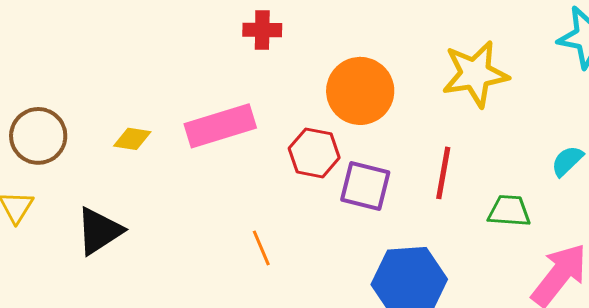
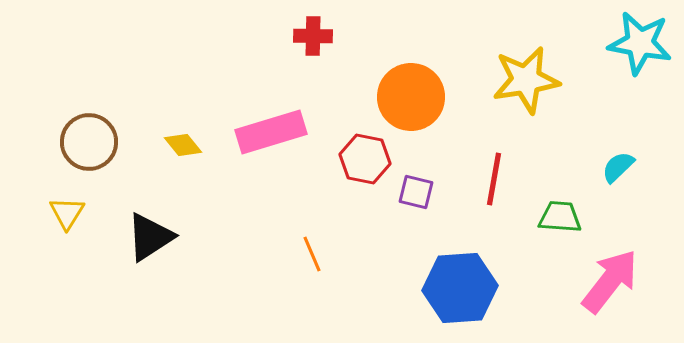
yellow diamond: (132, 139) -> (183, 145), turned 42
purple square: (365, 186) -> (416, 192), size x0.7

